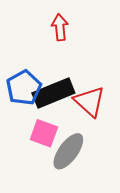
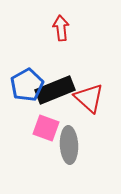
gray ellipse: (68, 151) -> (69, 145), turned -39

